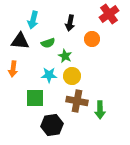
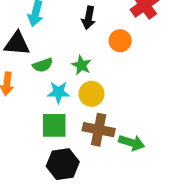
green semicircle: (48, 43) -> (43, 65), moved
green square: (35, 98) -> (54, 125), moved
green arrow: (100, 110) -> (132, 143), turned -72

